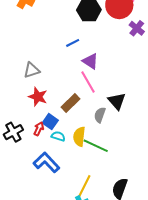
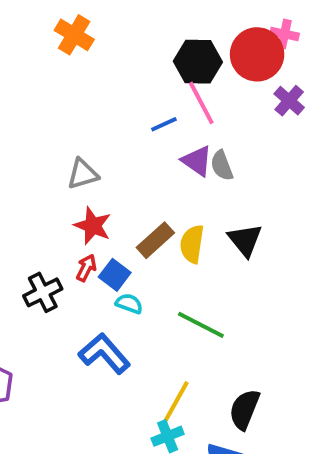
pink line: (88, 82) -> (201, 103), moved
gray semicircle: (100, 115) -> (222, 165), moved, turned -42
red arrow: (39, 129) -> (86, 268), moved
yellow semicircle: (79, 137) -> (192, 244), moved

